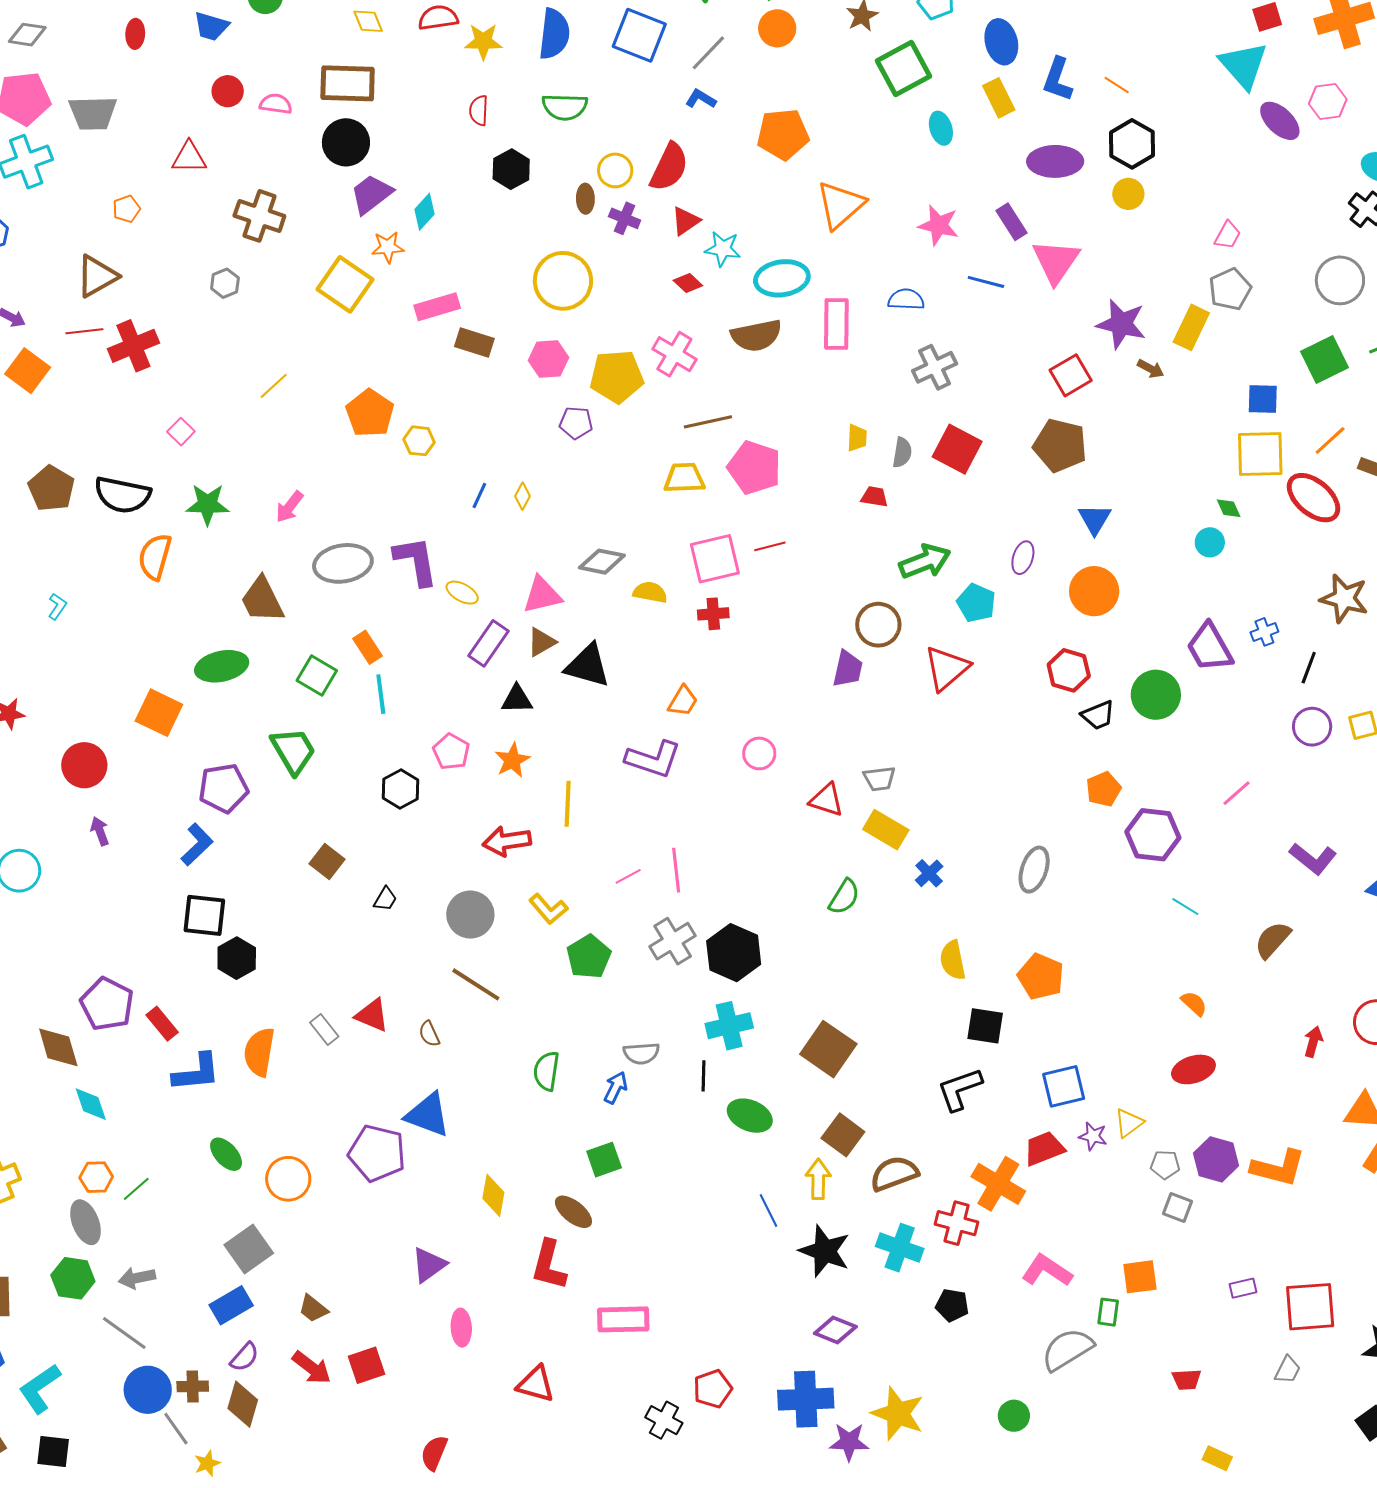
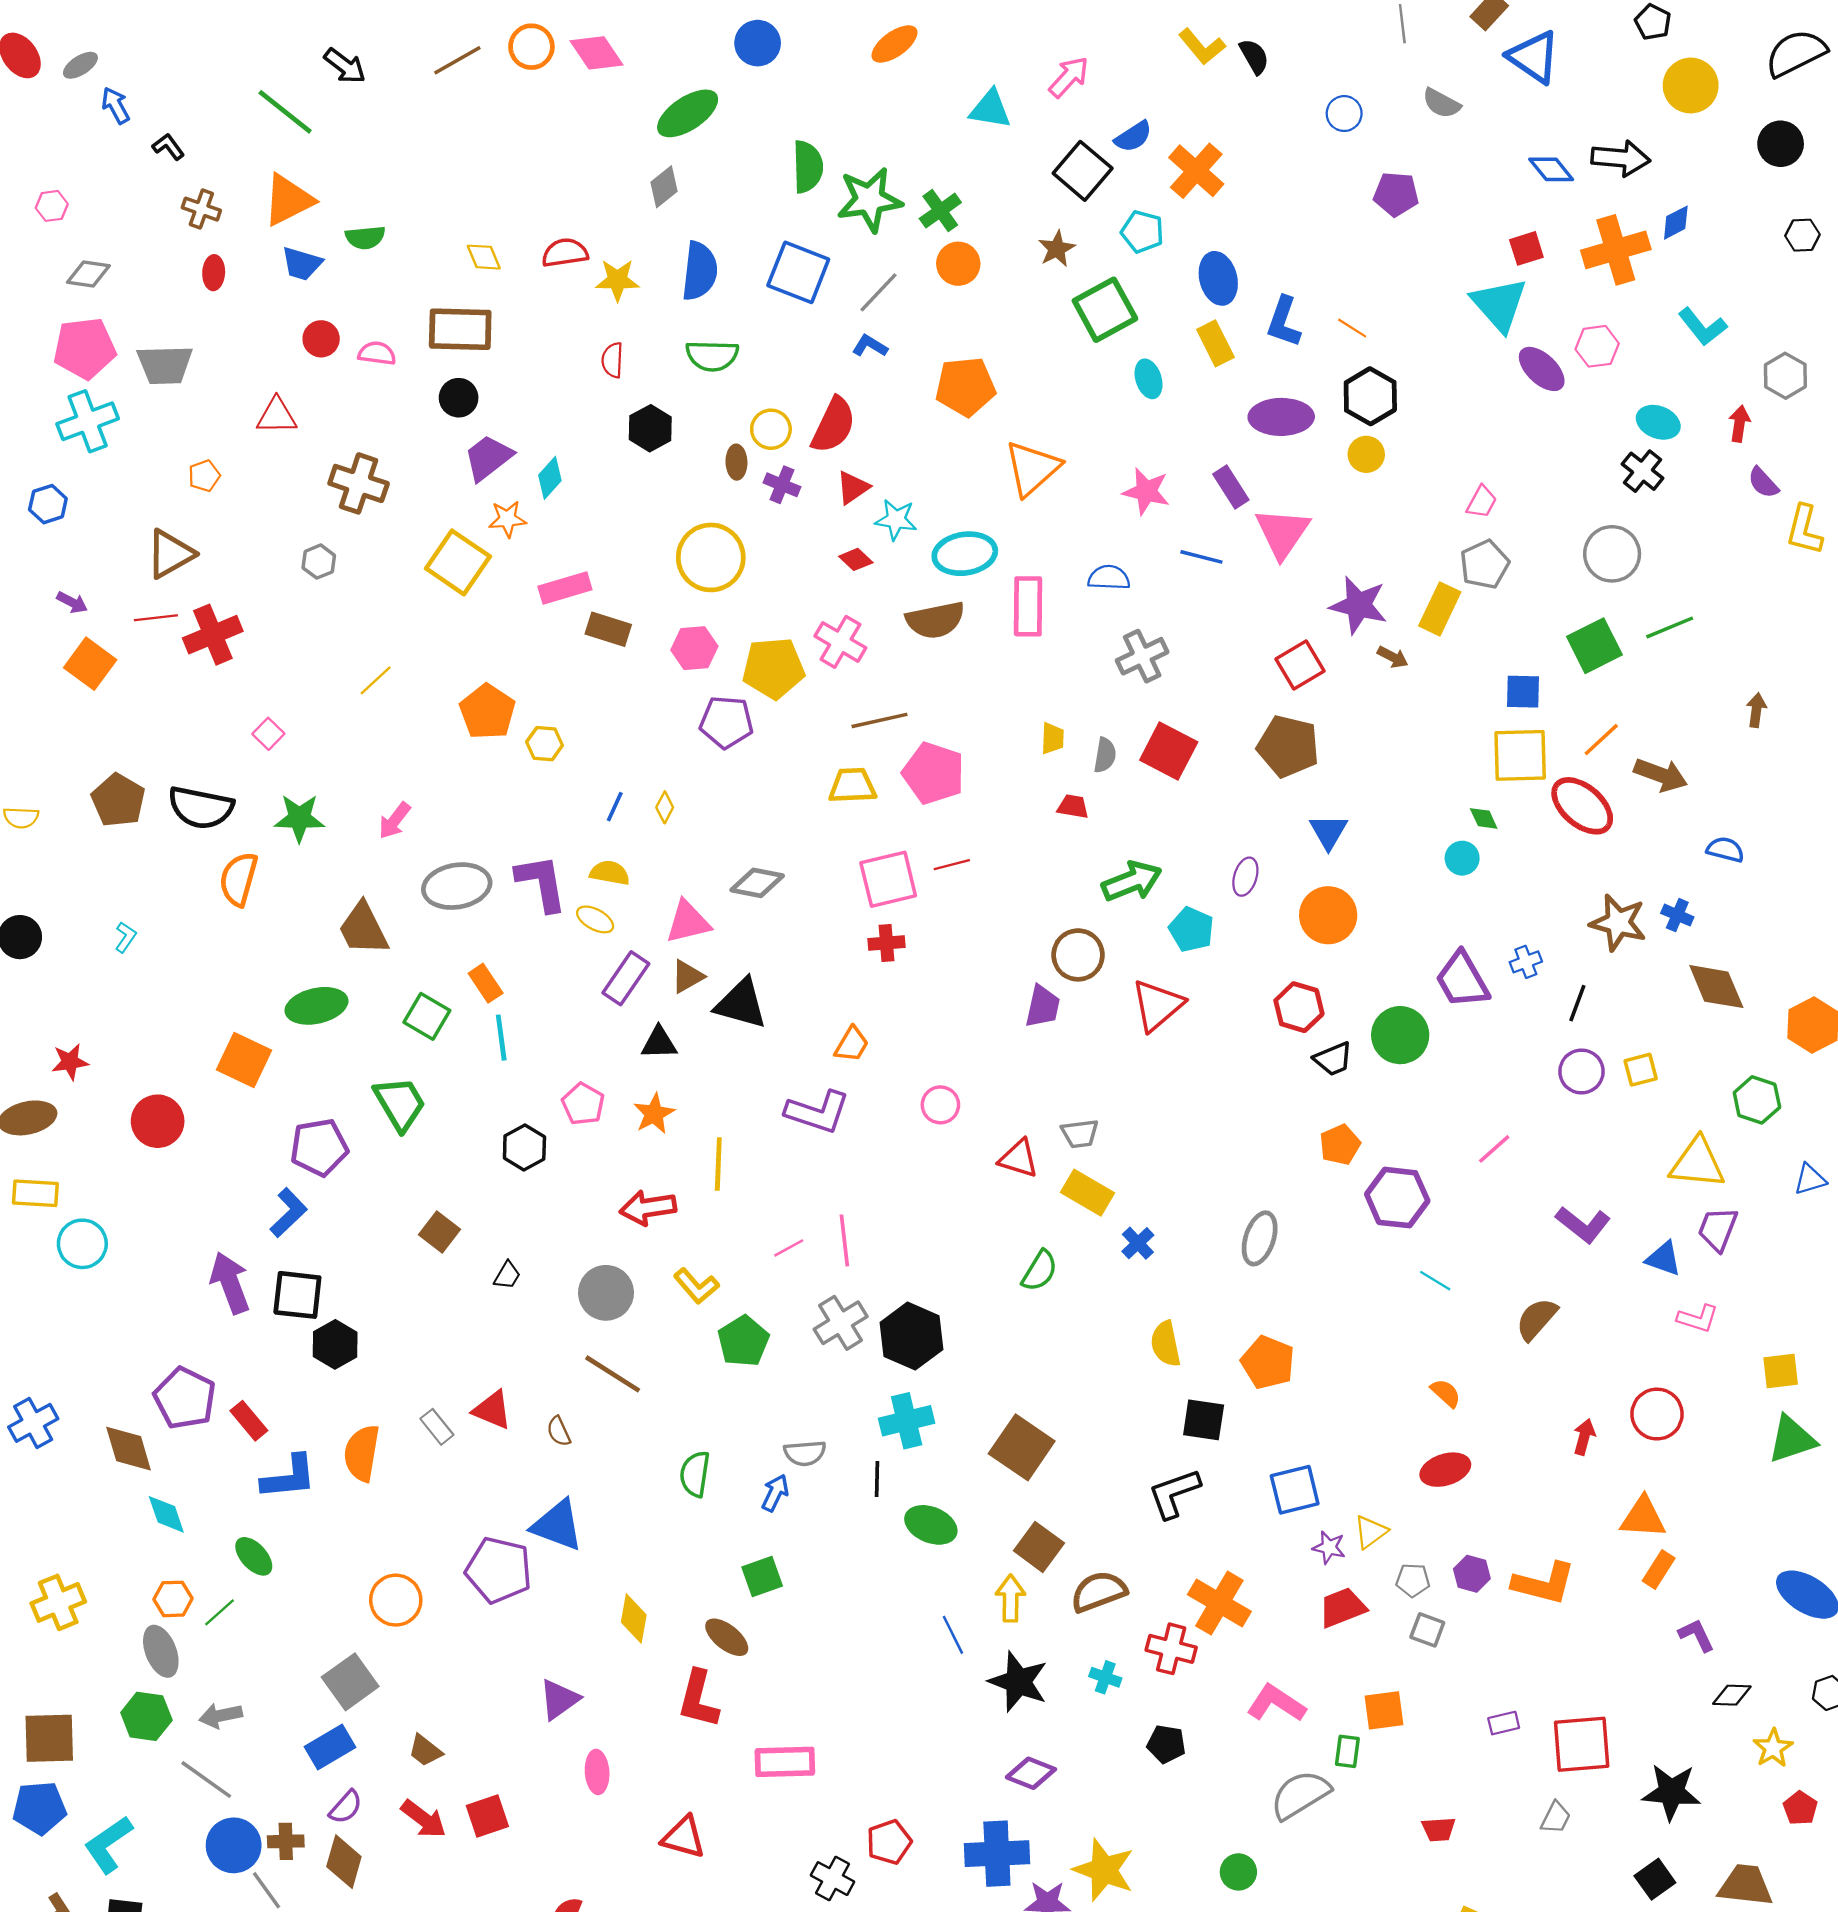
black circle: (346, 142) -> (459, 398), size x0.7
purple pentagon: (576, 423) -> (726, 722), size x1.4
yellow semicircle: (650, 592) -> (610, 873), moved
purple arrow: (100, 831) -> (230, 1283), moved, size x1.8
red trapezoid: (1044, 1149) -> (1342, 1608), moved
green ellipse: (226, 1154) -> (254, 1556), moved
purple hexagon: (1216, 1159) -> (1472, 1574), size x0.7
cyan cross: (900, 1248) -> (1105, 1677), size x0.6

